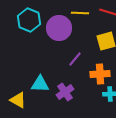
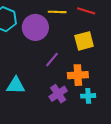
purple cross: (65, 92) -> (58, 94), moved

